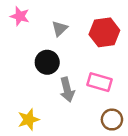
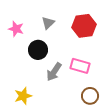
pink star: (20, 16) -> (16, 29), moved
gray arrow: (67, 90) -> (54, 72), turned 48

